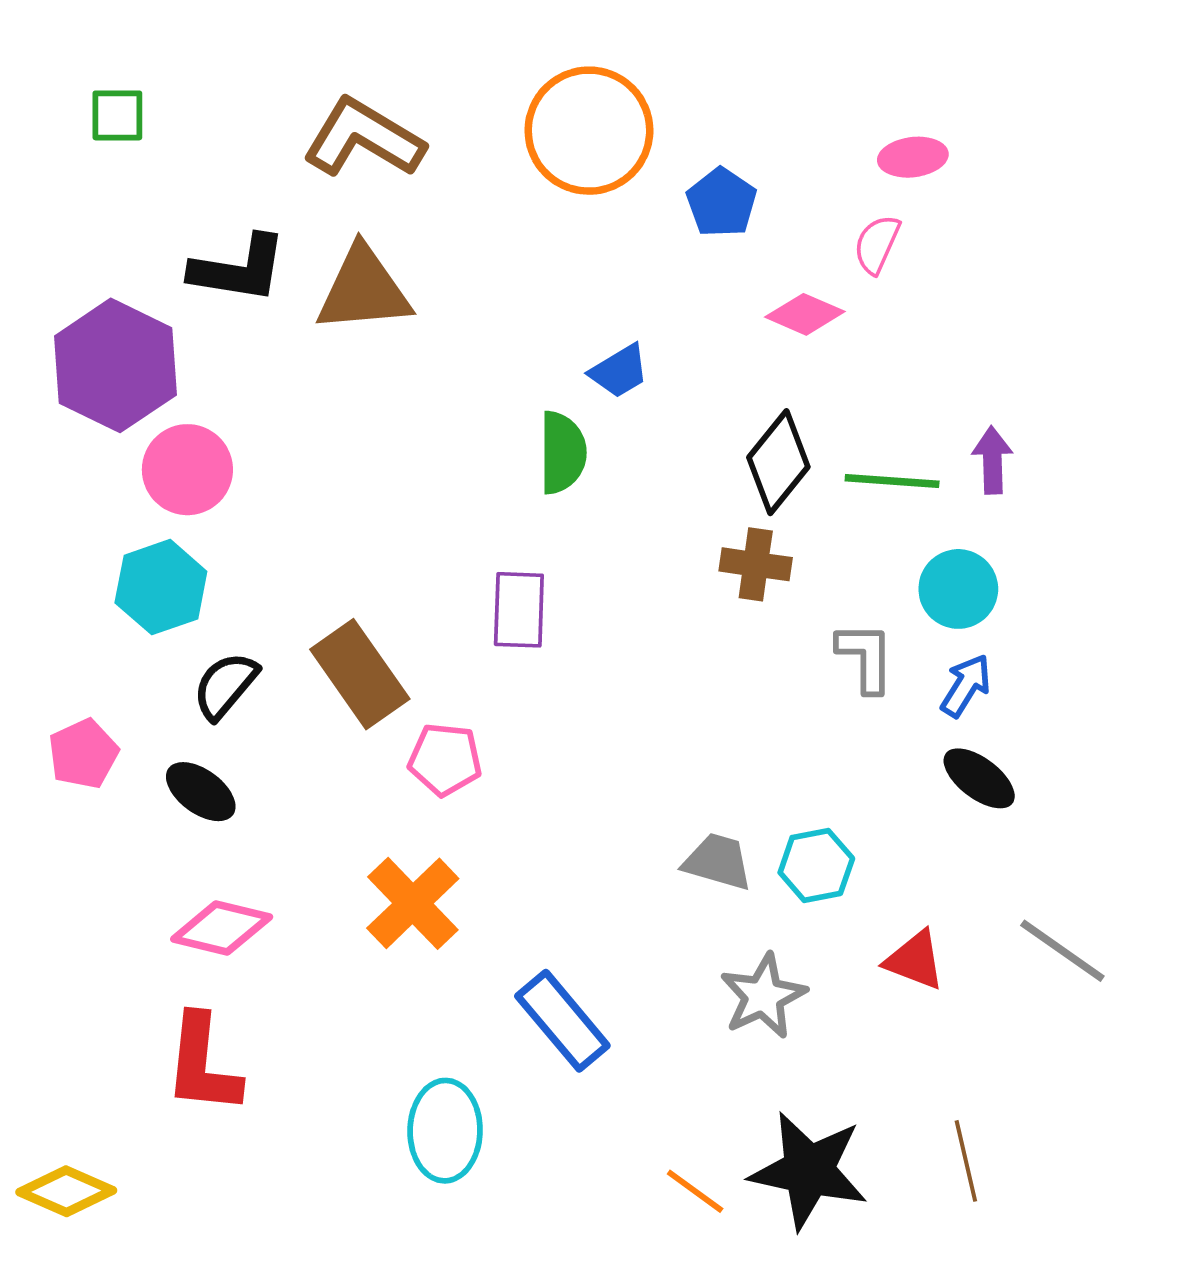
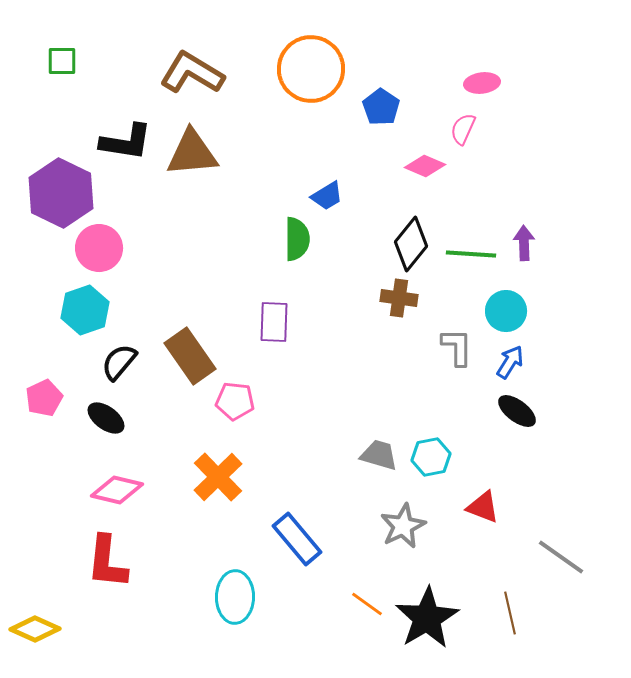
gray line: (1062, 951) -> (561, 557), moved
black star: (809, 1170) -> (427, 618), turned 30
orange line: (695, 1191) -> (367, 604), moved

